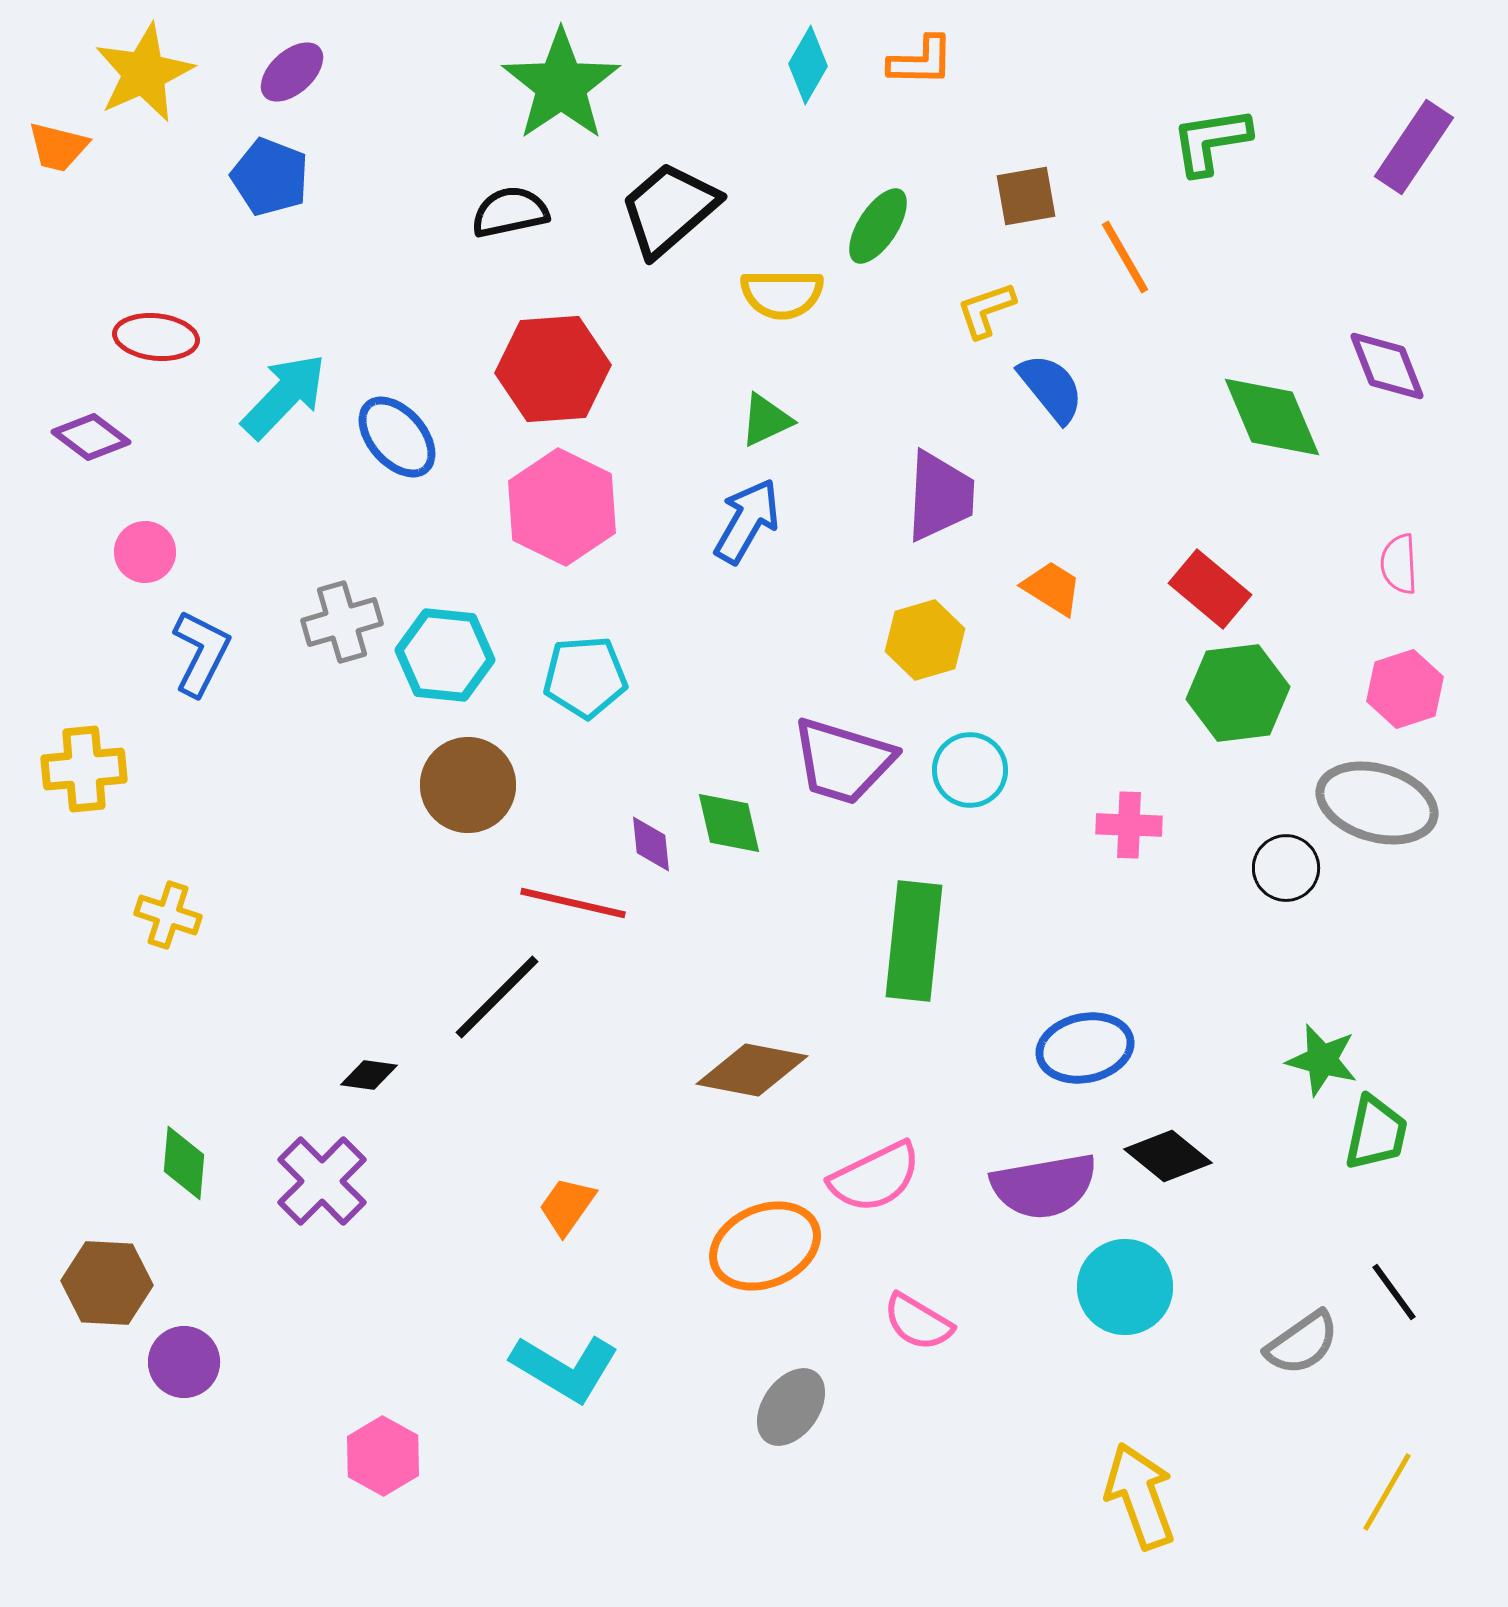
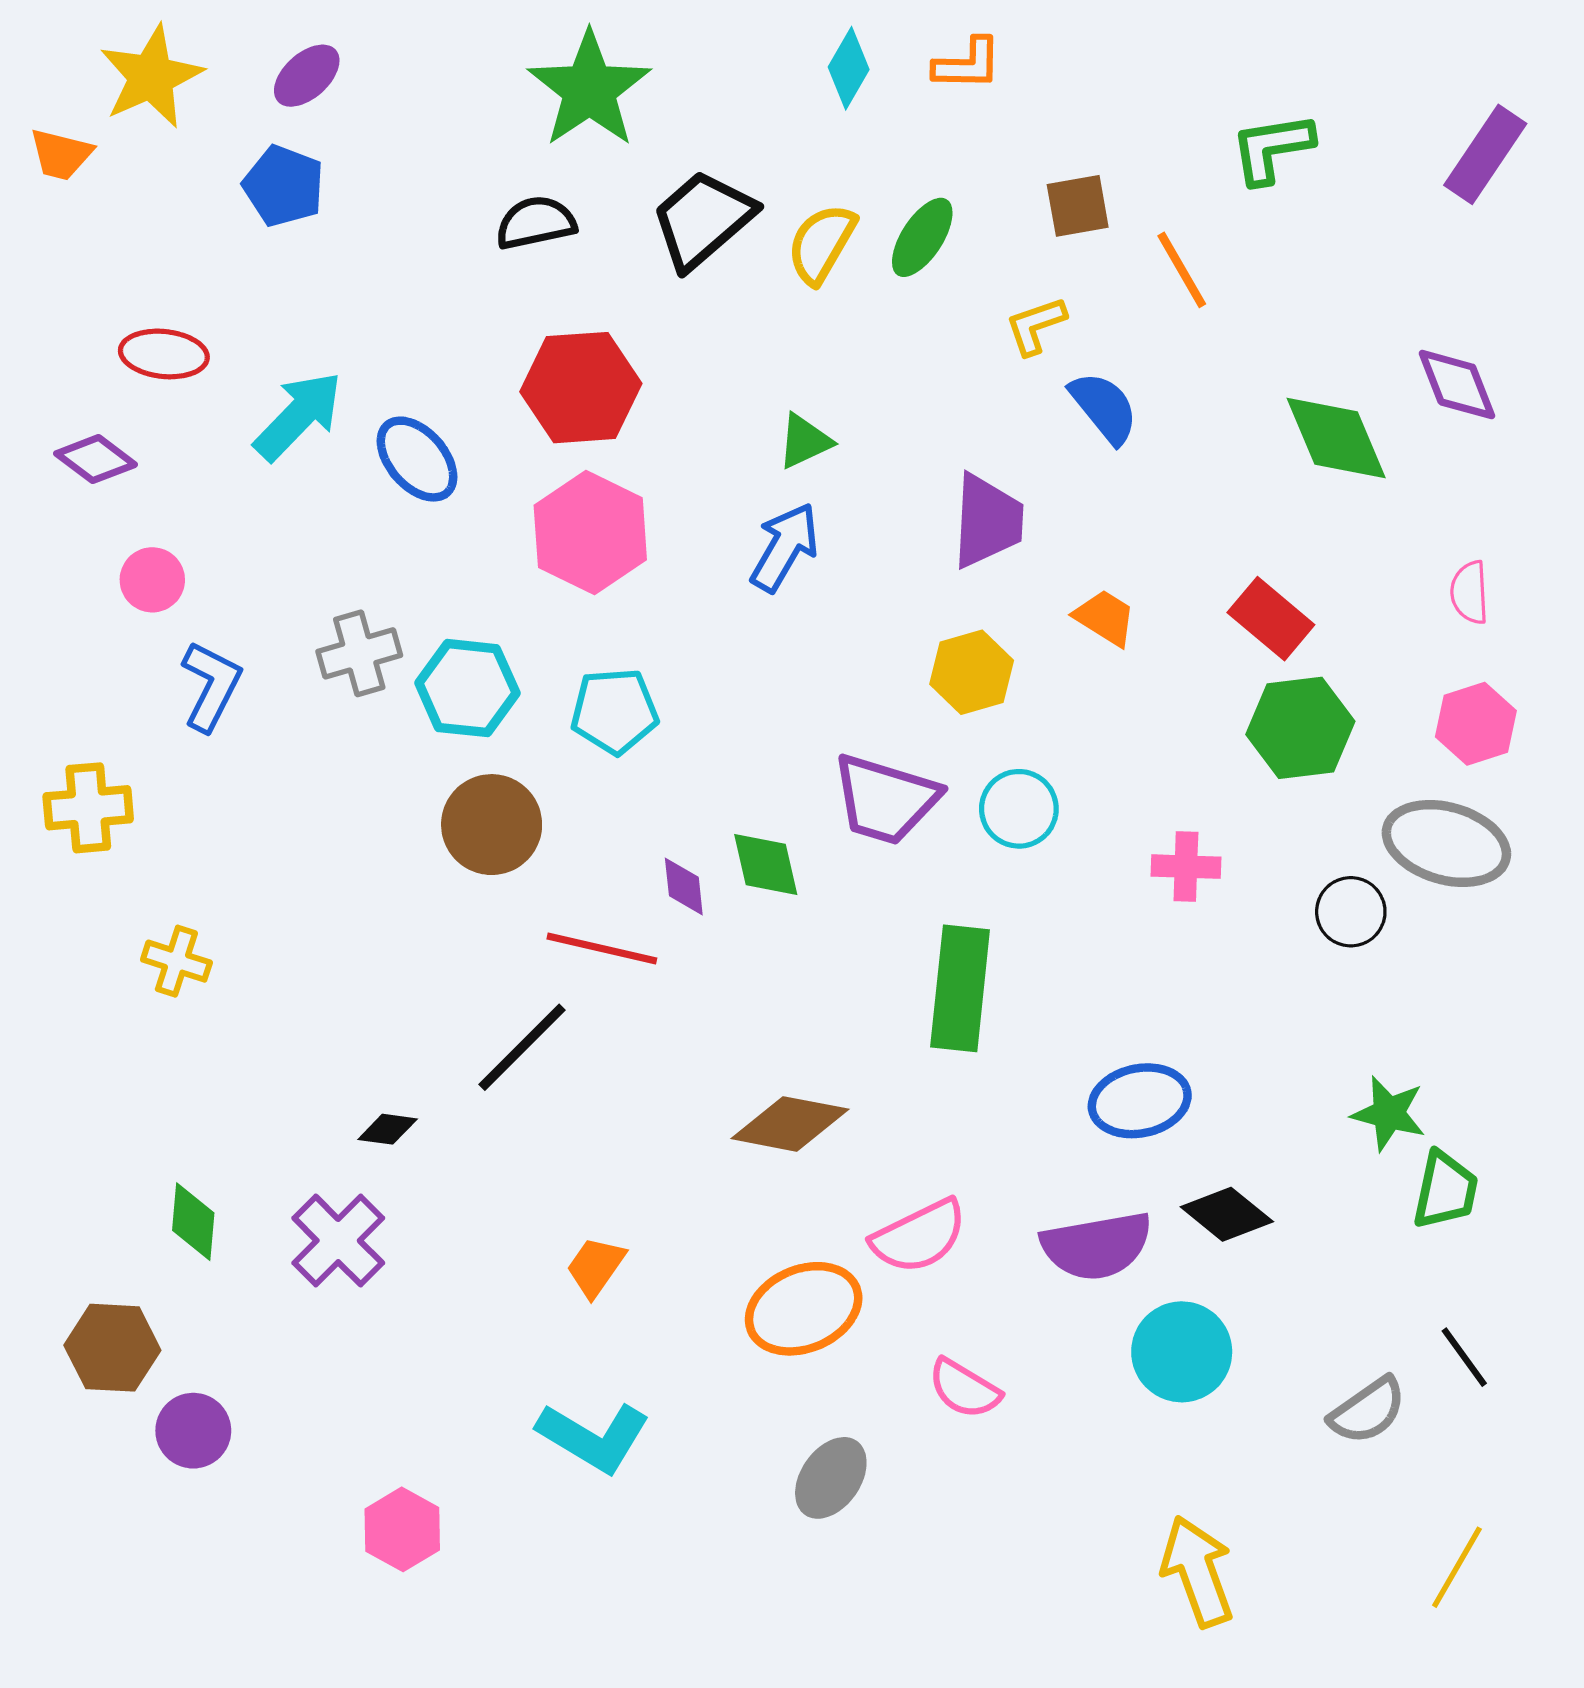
yellow semicircle: (782, 294) -> (821, 244), moved, turned 120

